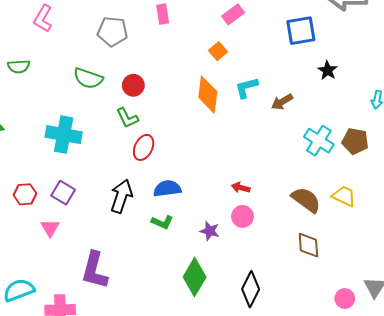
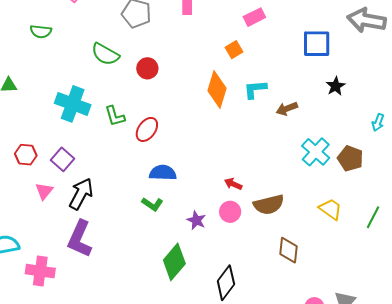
green L-shape: (127, 118) -> (115, 116), moved
black arrow: (121, 196) -> (81, 194), moved
brown semicircle: (306, 200) -> (269, 205), moved, turned 120

